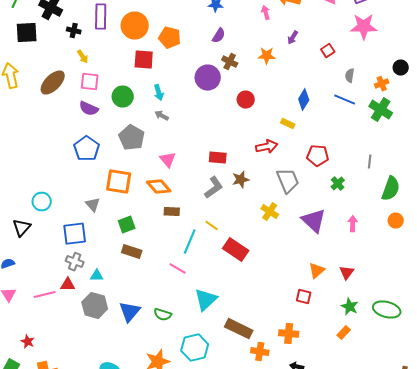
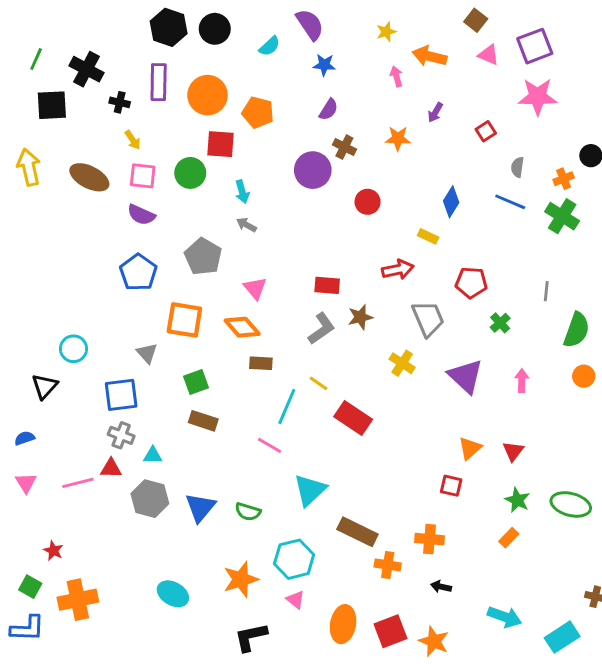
brown ellipse: (53, 83) -> (89, 177), turned 72
green circle: (123, 97) -> (190, 173), moved

